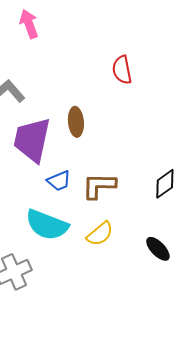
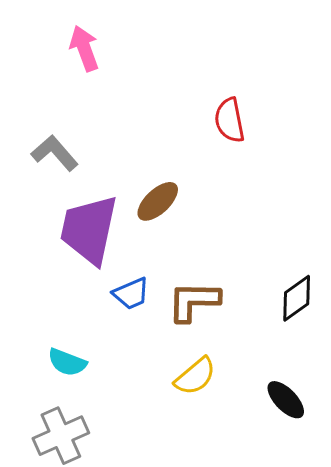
brown ellipse: (76, 122) -> (158, 201), turned 52
cyan semicircle: (47, 225) -> (67, 362), moved, size x0.6

